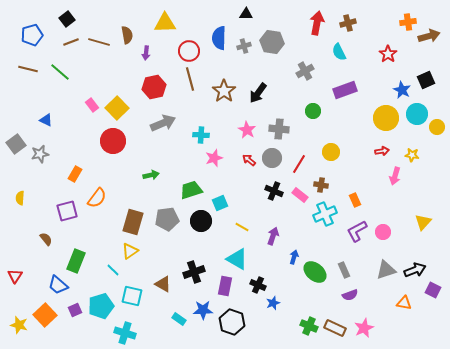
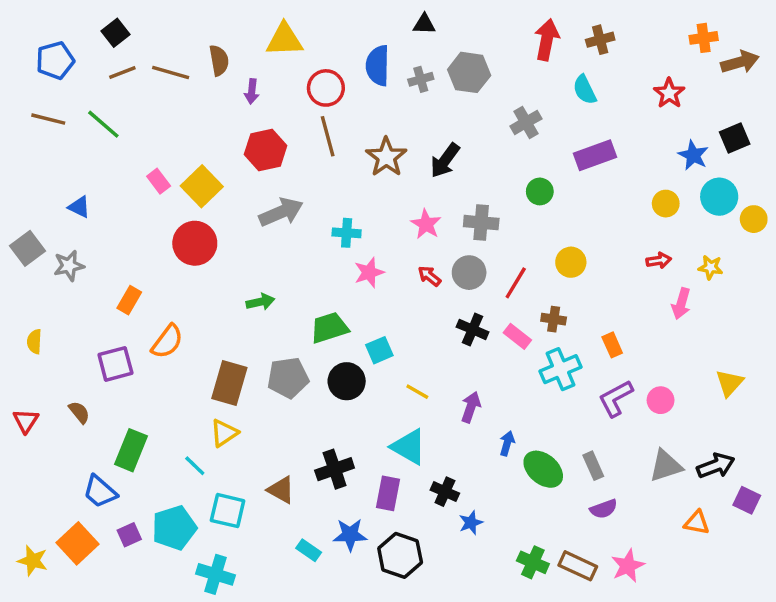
yellow circle: (386, 118) -> (666, 204), size x0.6
red triangle: (15, 276) -> (26, 421), moved

